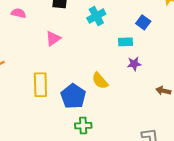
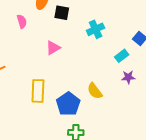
pink semicircle: (19, 13) -> (22, 21), turned 56
cyan rectangle: (126, 42) -> (122, 56), turned -40

